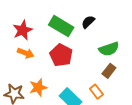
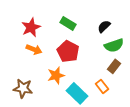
black semicircle: (88, 22) -> (104, 26), moved
green rectangle: (61, 26) -> (68, 23), size x0.7
orange star: (38, 87) -> (56, 75), moved

